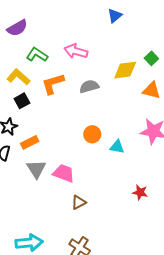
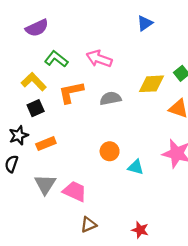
orange rectangle: (30, 142) -> (46, 144), moved
red star: (140, 192) -> (140, 230), moved

